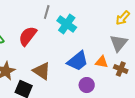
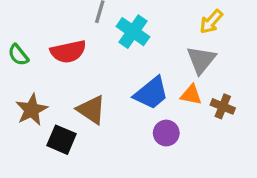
yellow arrow: (123, 18) -> (211, 22), moved
red semicircle: (28, 36) -> (68, 52), turned -140
gray triangle: (119, 43) -> (201, 60), moved

